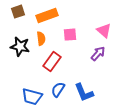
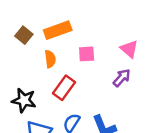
brown square: (18, 12) -> (24, 35), moved, turned -32
black star: (20, 47) -> (24, 100), moved

